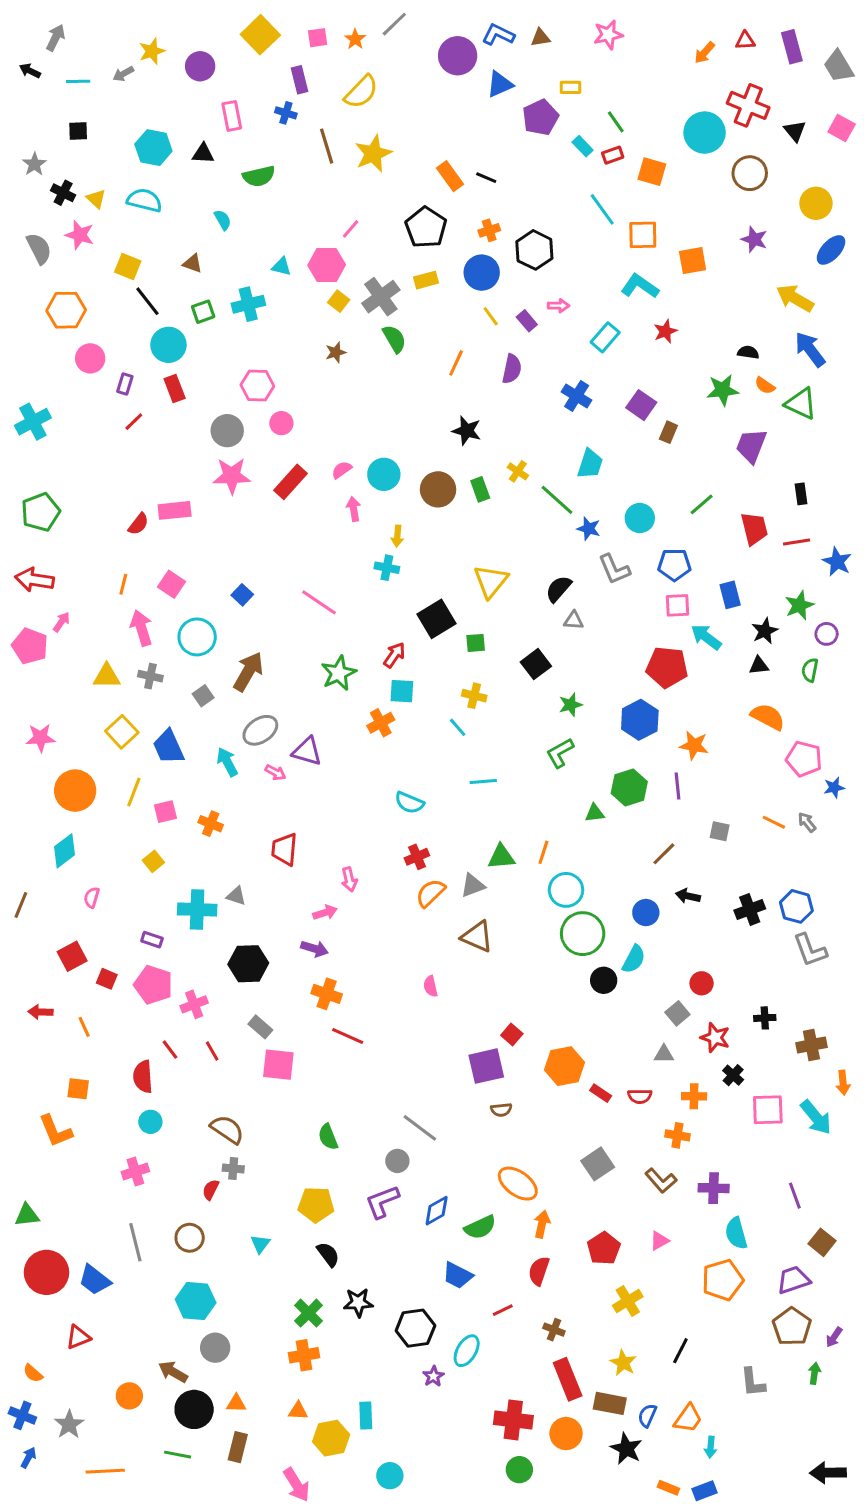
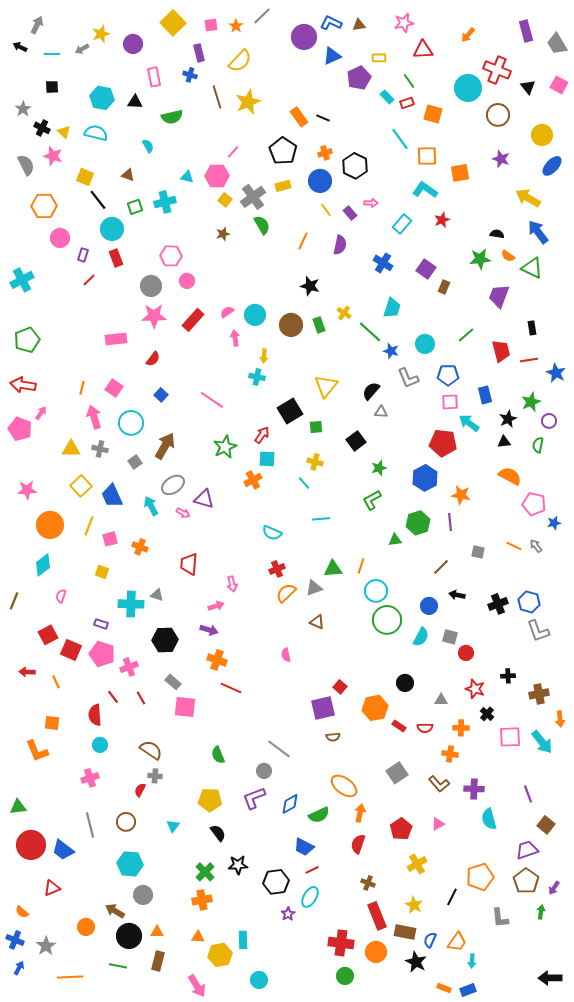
red triangle: (745, 41) -> (423, 50), moved, size x1.5
red semicircle: (138, 524) -> (153, 359), moved
yellow square: (153, 861) -> (102, 572), turned -32
brown triangle: (477, 937) -> (317, 622), size x0.7
red square: (107, 979) -> (71, 650), size x1.5
black circle: (604, 980) -> (405, 683), moved
gray square: (677, 1013) -> (450, 637), moved, turned -35
orange pentagon: (723, 1280) -> (480, 877), moved
red line: (503, 1310) -> (312, 870), moved

